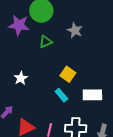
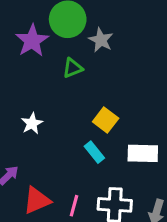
purple star: (19, 25) -> (32, 41), turned 30
gray star: (75, 30) -> (101, 40), moved

